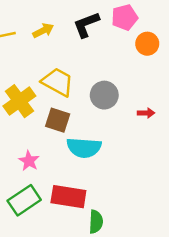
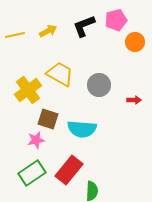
brown square: (58, 120) -> (48, 119), moved
pink star: (29, 161) -> (36, 140), turned 30
red rectangle: (68, 197) -> (69, 170), turned -60

